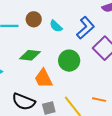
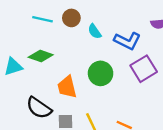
blue L-shape: (86, 28) -> (127, 41), turned 55
green diamond: (30, 55) -> (41, 56), moved

